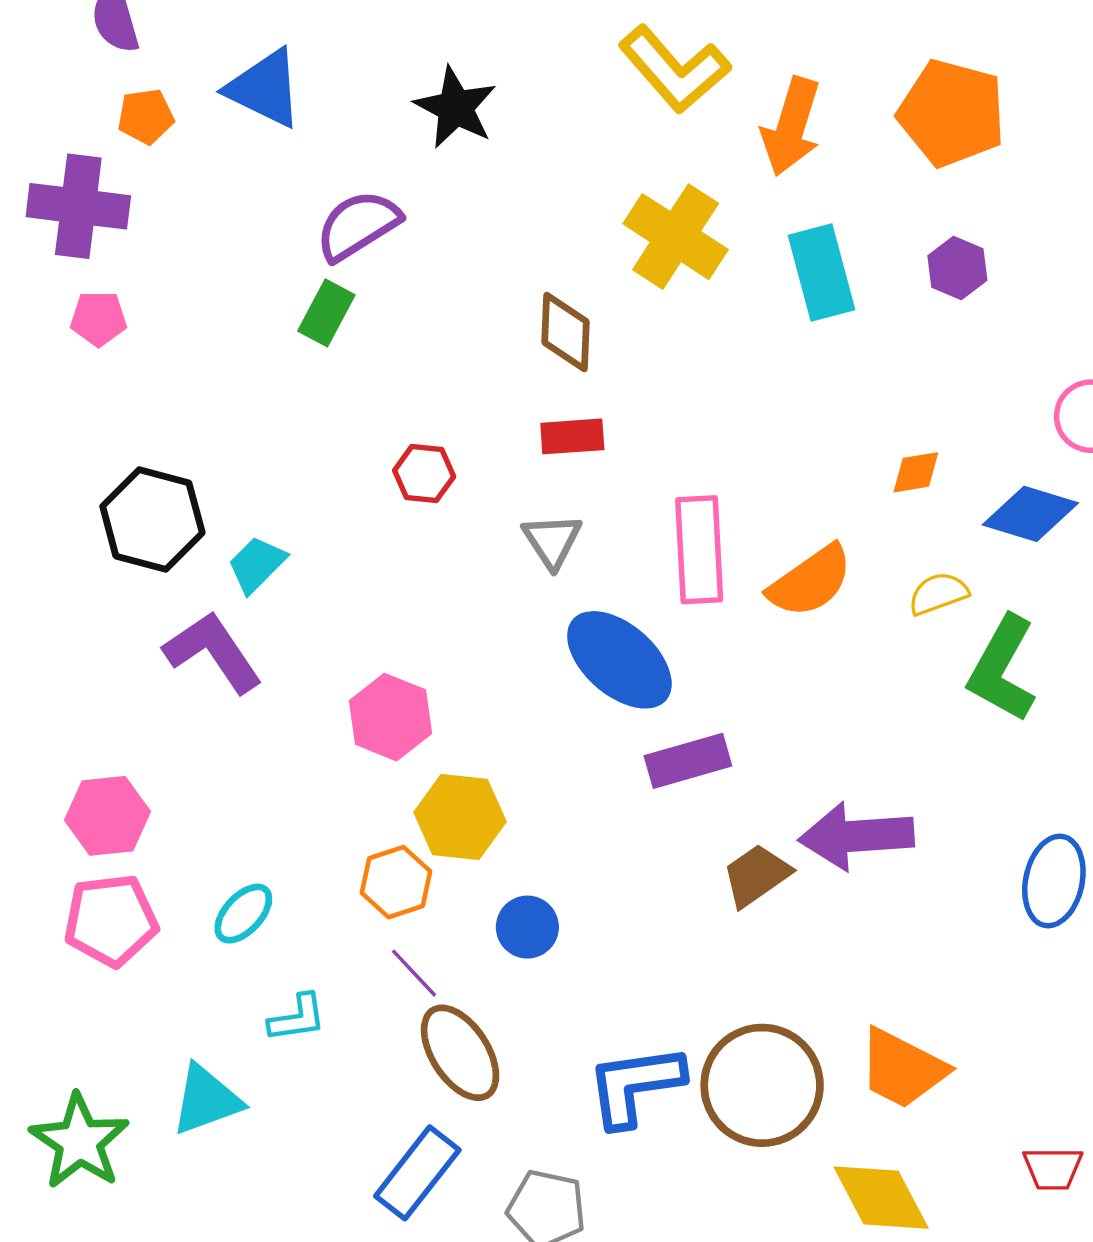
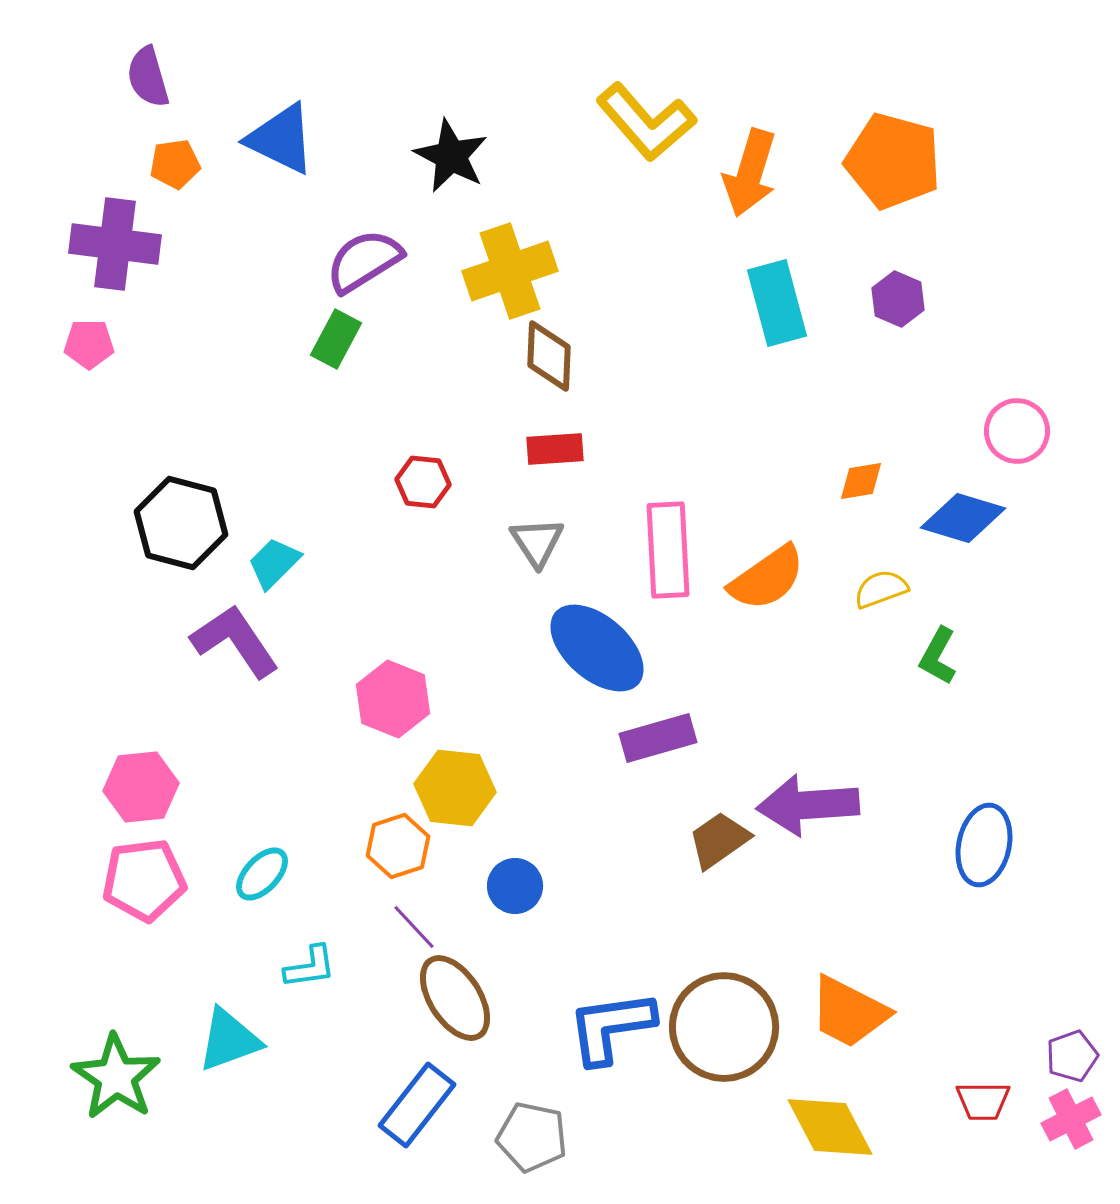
yellow cross: (676, 237) -> (510, 271), moved, turned 38
pink pentagon: (99, 319) -> (89, 344), moved
green L-shape: (1002, 669) -> (938, 656), size x0.6

